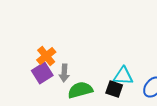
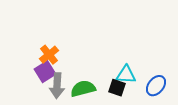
gray arrow: (64, 73) -> (57, 86), moved, size x1.4

